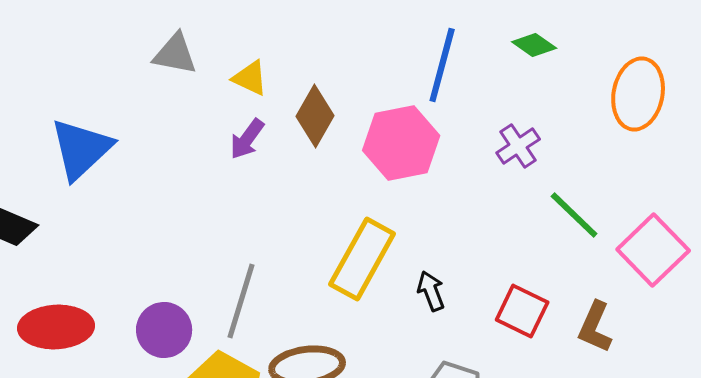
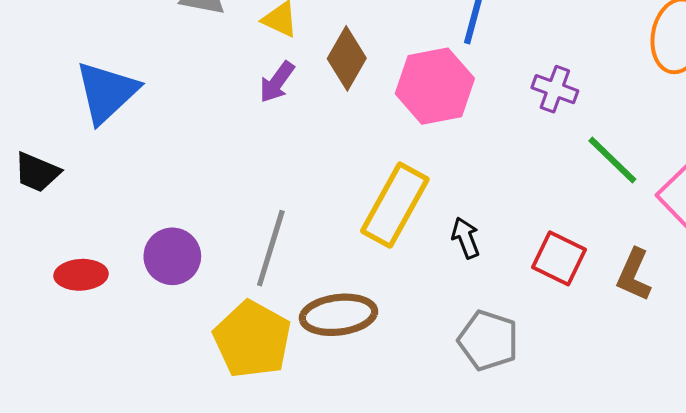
purple cross: (518, 146) -> (555, 89), turned -36
red ellipse: (56, 327) -> (81, 275), size x0.7
purple circle: (164, 330) -> (172, 256), moved

